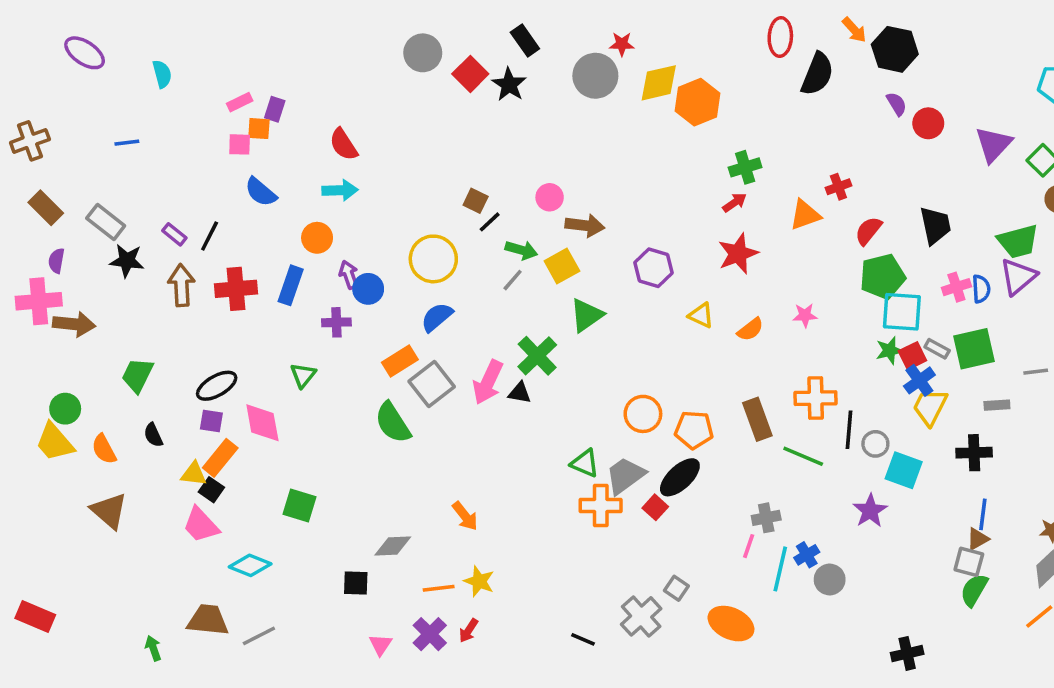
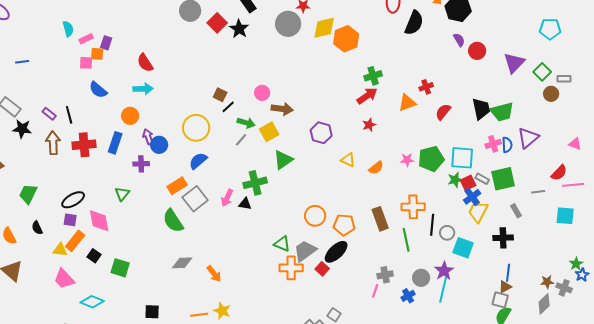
cyan semicircle: (162, 74) -> (68, 29), moved
red arrow: (735, 203) -> (367, 96), size x1.5
black line: (210, 236) -> (69, 115), turned -42
green trapezoid: (1018, 241) -> (502, 112), moved
red star: (738, 254) -> (369, 125), size x0.6
green pentagon: (882, 277) -> (431, 159), moved
green cross: (537, 356) -> (255, 183), turned 30
pink arrow: (488, 382) -> (227, 198), size x0.7
gray rectangle: (997, 405) -> (516, 211), turned 64
green line: (803, 456) -> (406, 240), turned 55
black square: (211, 490) -> (94, 256), moved
gray diamond: (393, 546) -> (182, 263), moved
cyan line: (780, 569) -> (443, 290), moved
gray circle: (830, 579) -> (421, 278), moved

